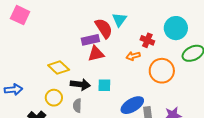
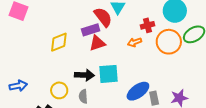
red cross: (147, 40) -> (147, 25), turned -32
yellow diamond: (59, 67) -> (59, 42), moved, turned -60
orange circle: (162, 71) -> (169, 42), moved
cyan square: (104, 85) -> (108, 74), size x1.5

